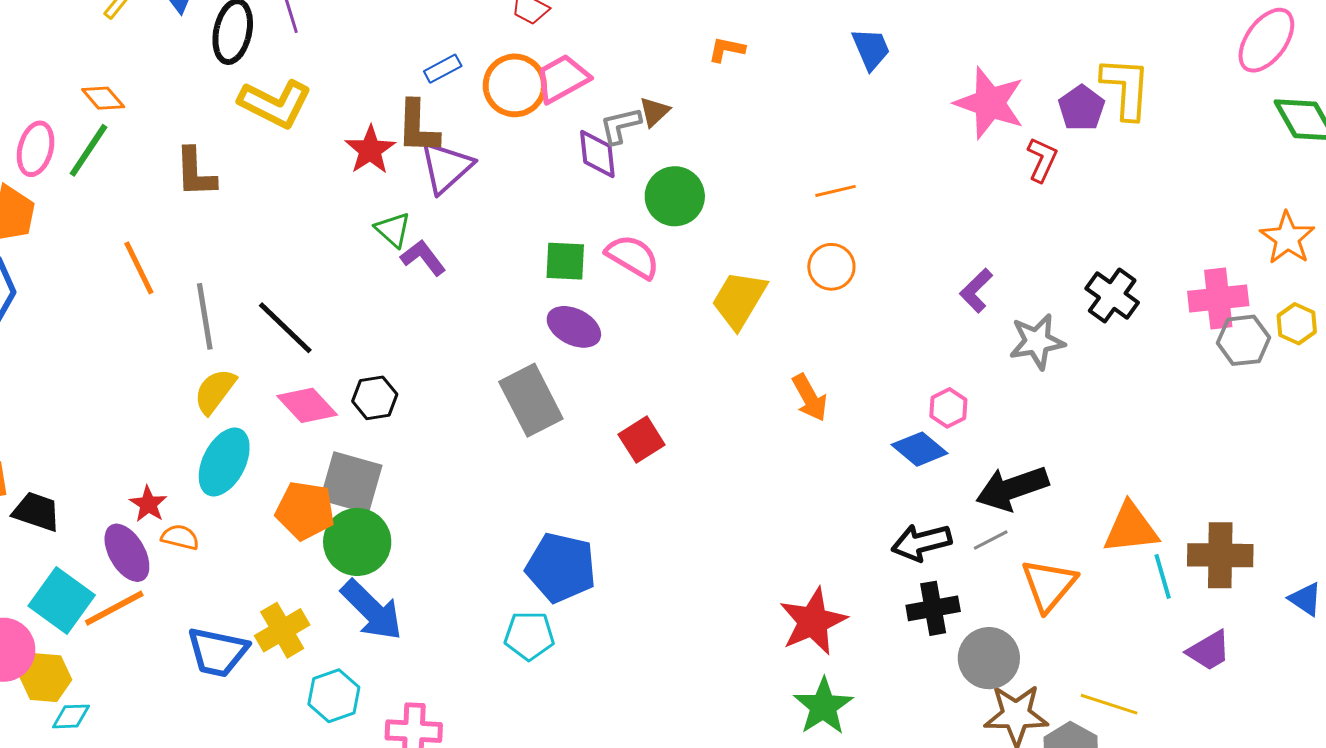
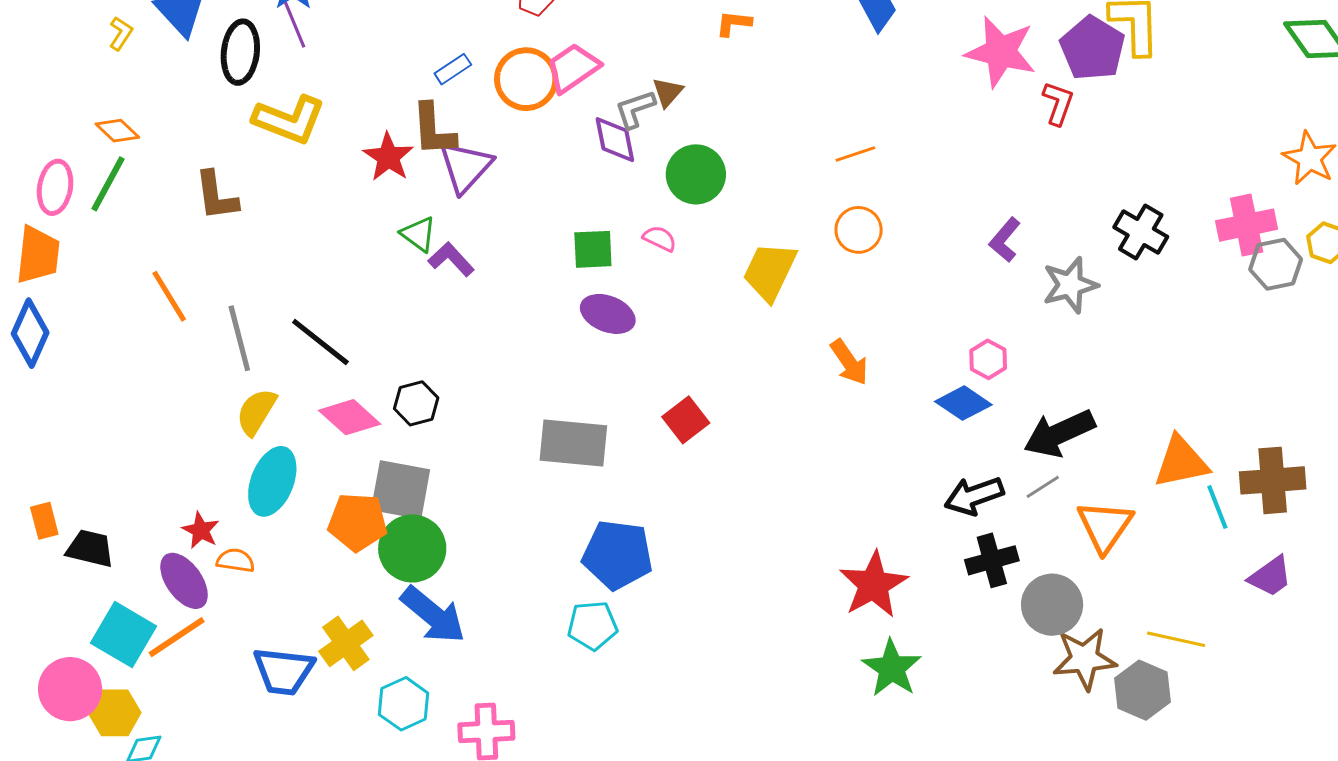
purple pentagon: (1082, 108) -> (1093, 48), size x1.4
pink semicircle: (633, 257) -> (660, 238), size x0.6
gray rectangle: (531, 400) -> (573, 443), moved, turned -52

